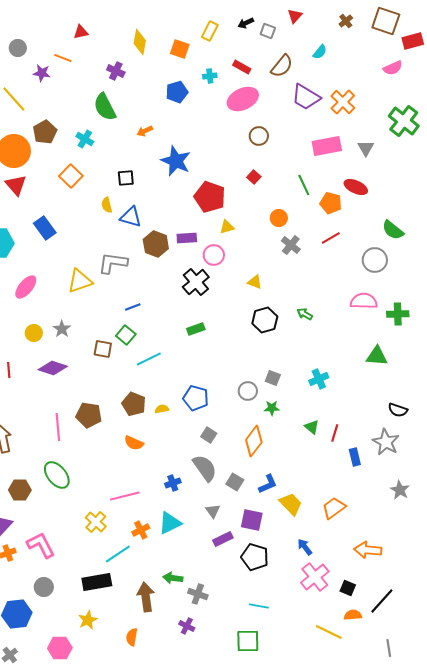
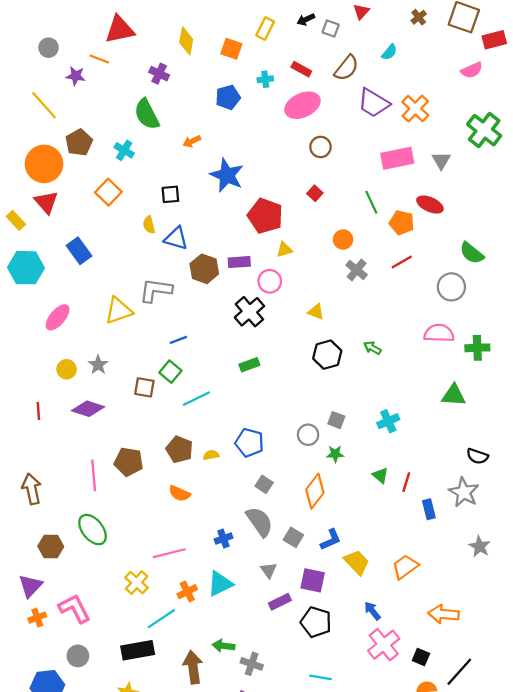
red triangle: (81, 32) -> (120, 30), size x1.8

